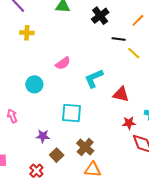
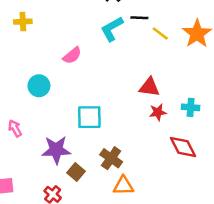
cyan L-shape: (94, 78) -> (112, 29), moved
red star: (129, 123) -> (158, 112), moved
purple star: (43, 136) -> (56, 150), size x1.6

